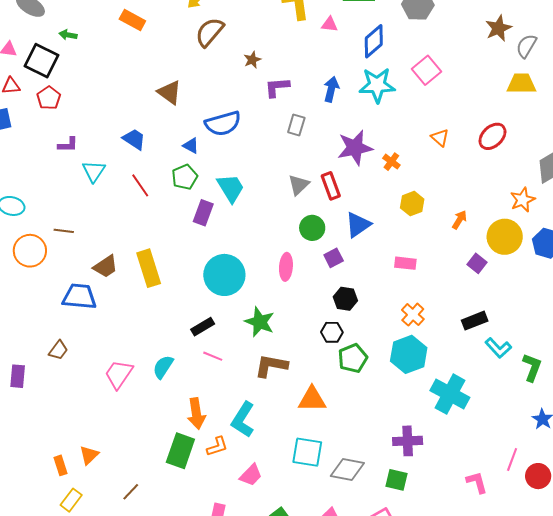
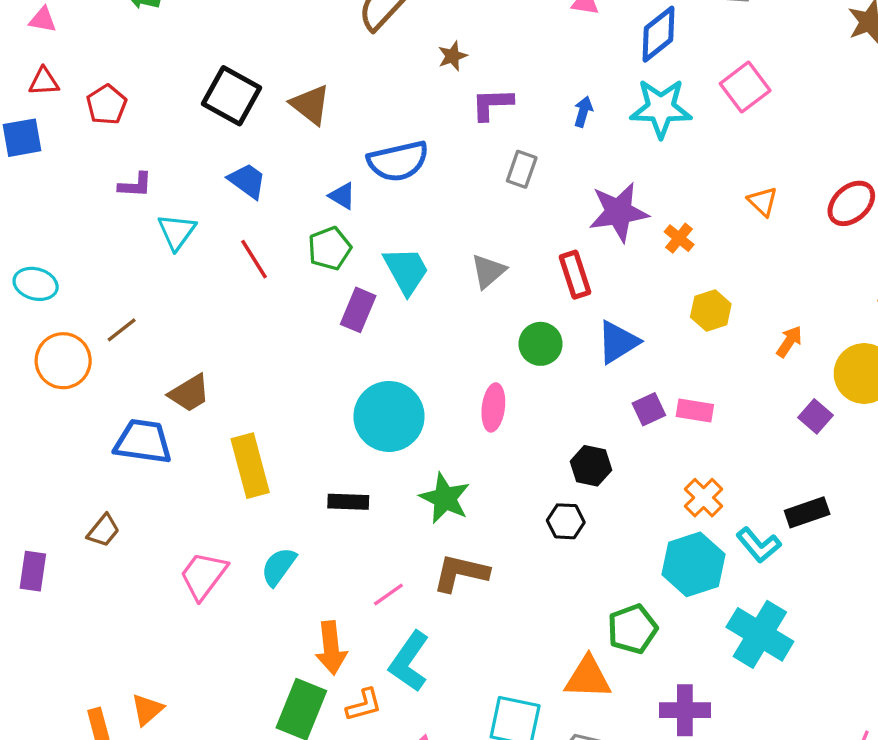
black square: (41, 61) -> (231, 96), moved
blue arrow: (331, 89) -> (583, 112), size x0.7
gray triangle: (299, 185) -> (488, 271), moved
brown line: (64, 231) -> (122, 330), turned -48
purple square: (334, 258) -> (649, 409), moved
yellow rectangle: (149, 268) -> (250, 466), moved
black rectangle: (203, 327) -> (348, 502), turned 30
cyan L-shape: (498, 348) -> (759, 545), moved
pink line: (213, 356) -> (388, 594), moved, turned -60
green pentagon: (353, 358) -> (632, 629), moved
orange triangle: (312, 399) -> (588, 678), moved

